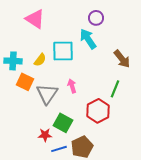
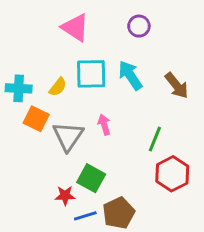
pink triangle: (35, 19) -> (75, 28), moved
cyan arrow: (88, 39) -> (130, 75), moved
green line: (115, 89) -> (155, 139), moved
red hexagon: (98, 111) -> (172, 174), moved

